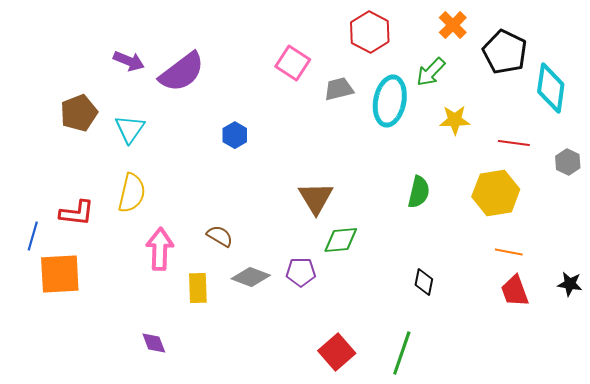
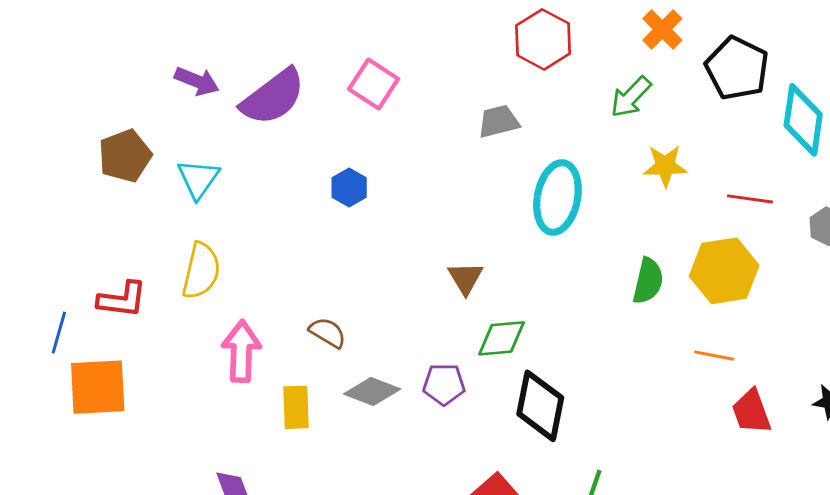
pink square: (293, 63) -> (374, 84), moved
cyan ellipse: (390, 101) -> (557, 198), moved
green semicircle: (419, 192) -> (648, 281), moved
brown triangle: (316, 198) -> (466, 278), size x0.7
orange line: (509, 252) -> (714, 356), moved
black diamond: (424, 282) -> (540, 406), moved, size x1.8

